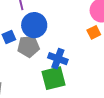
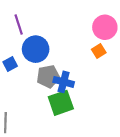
gray pentagon: (29, 46) -> (48, 76), moved

